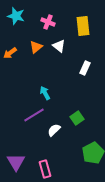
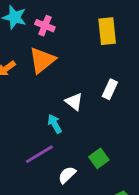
pink cross: (48, 22) -> (45, 26), moved
white triangle: (59, 46) -> (74, 102), moved
orange triangle: (36, 47) -> (42, 60), size x1.5

